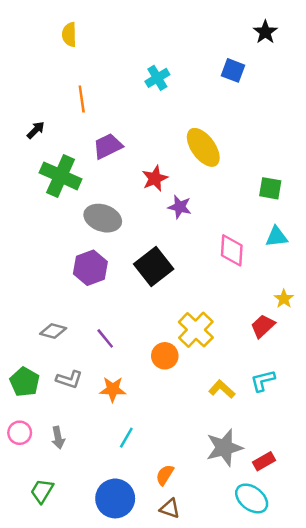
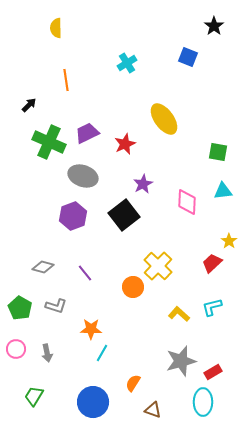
purple trapezoid: (108, 146) -> (87, 133), moved
purple star: (180, 207) -> (143, 184), moved, turned 30
orange star: (113, 389) -> (91, 329), moved
cyan ellipse: (252, 498) -> (203, 402), turned 52
brown triangle: (170, 508) -> (153, 410), moved

